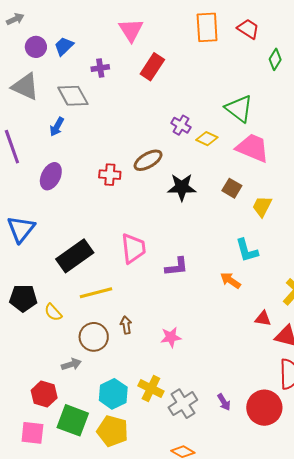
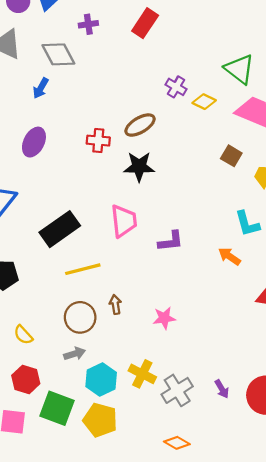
black star: (182, 187) -> (139, 167), moved
yellow semicircle: (53, 312) -> (23, 335), moved
gray arrow: (71, 364) -> (75, 354), moved

